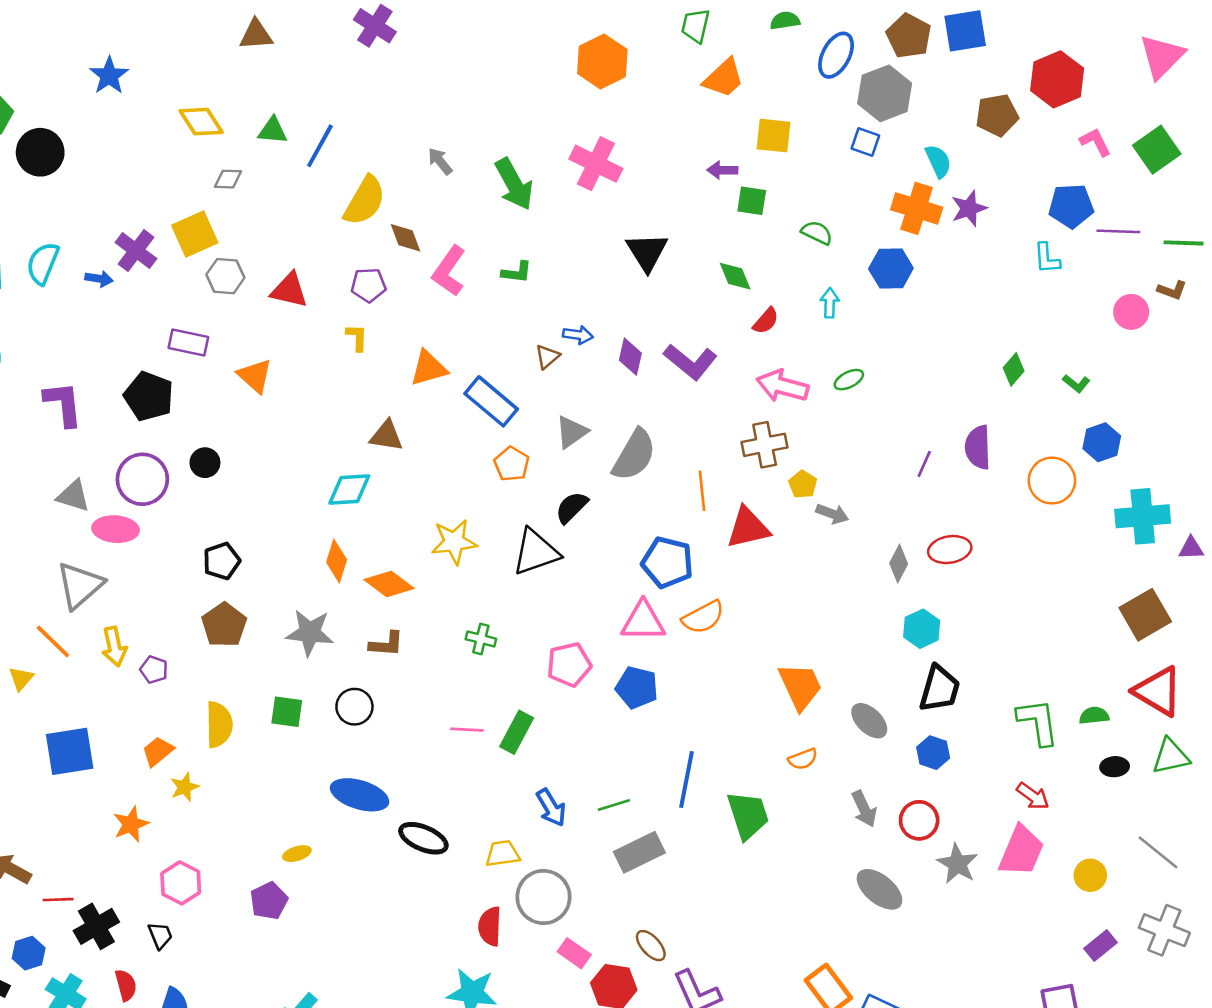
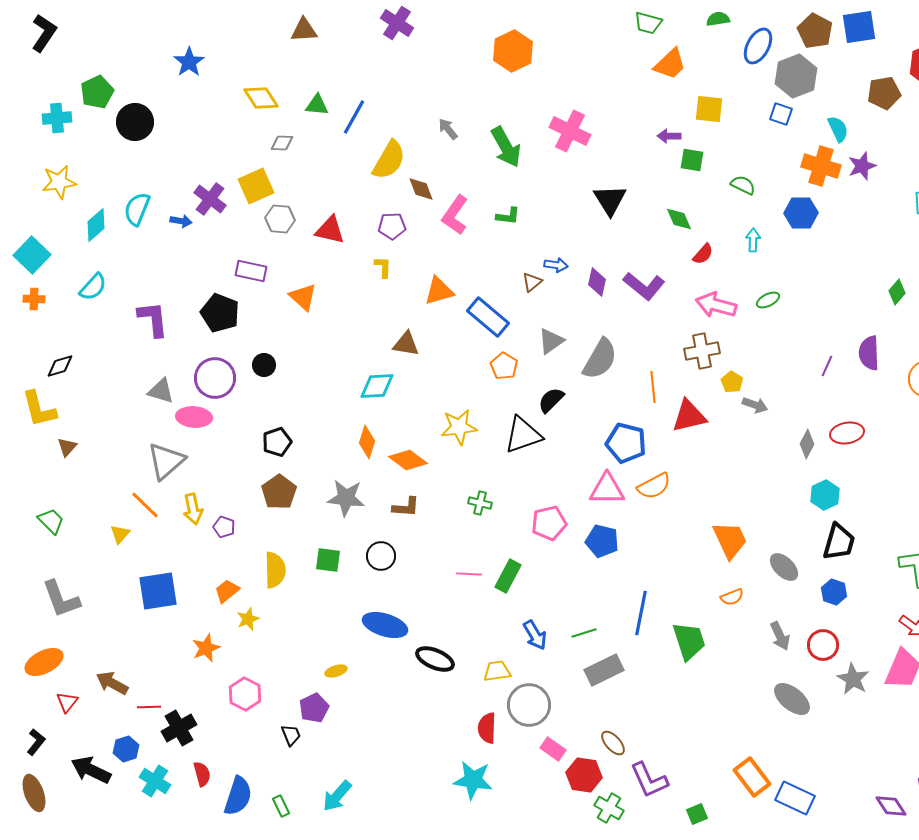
green trapezoid: (696, 26) -> (648, 23), turned -88
orange hexagon: (602, 62) -> (513, 51), moved
black trapezoid: (160, 935) -> (291, 735), moved

